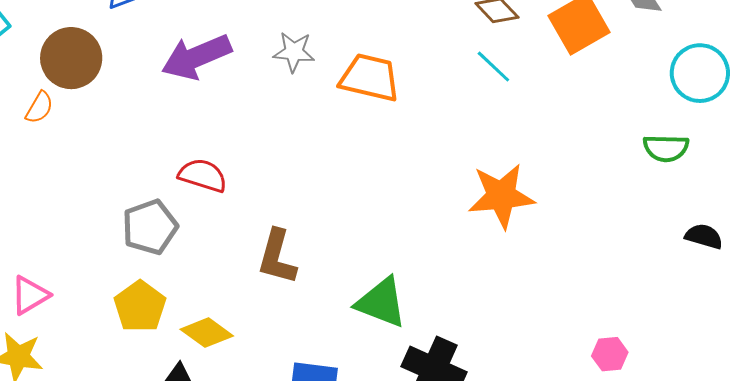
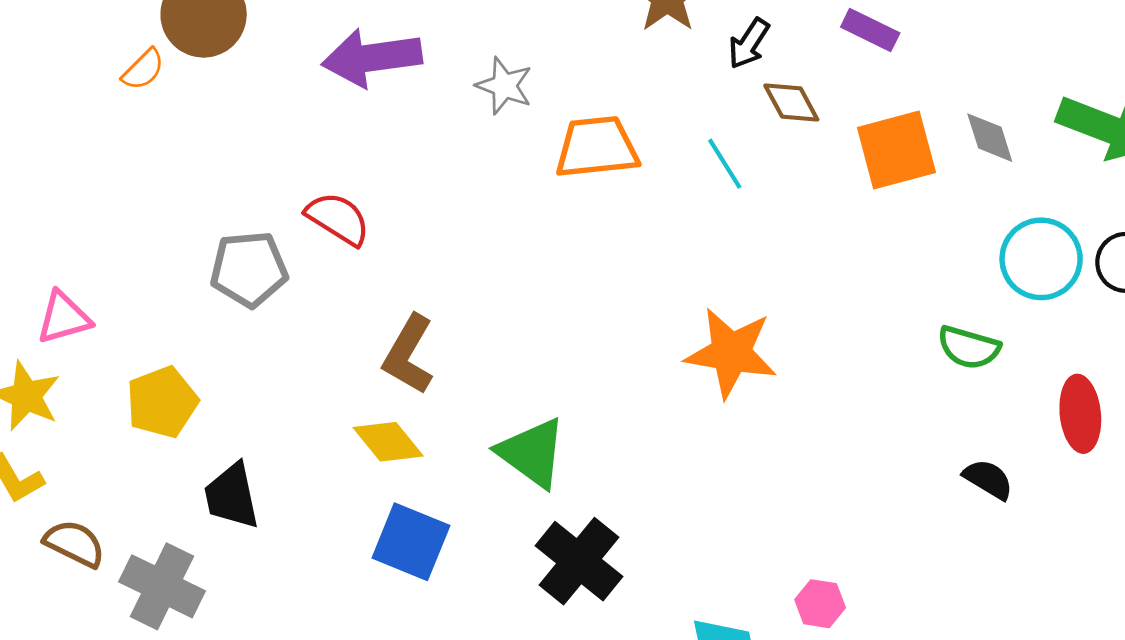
cyan line: (493, 67) -> (725, 164), moved
orange trapezoid: (370, 78) -> (597, 147), turned -34
yellow pentagon: (140, 306) -> (162, 402), moved
yellow diamond: (207, 333) -> (388, 442), moved

